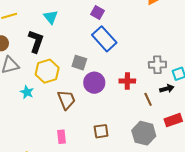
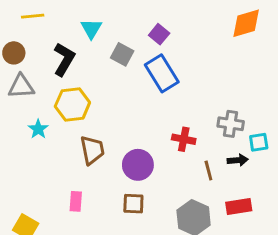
gray square: (79, 63) -> (122, 54), moved
purple circle: (94, 83) -> (138, 165), moved

